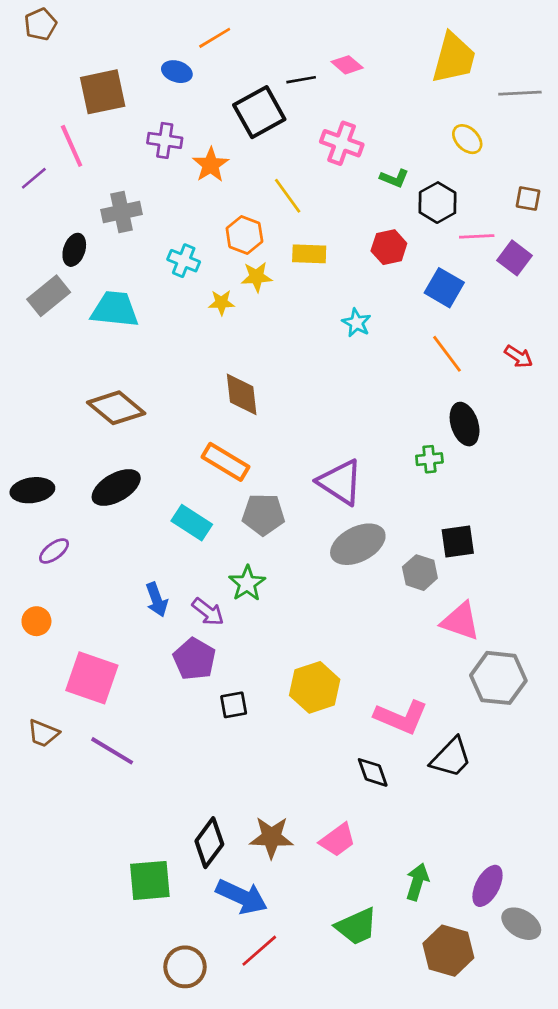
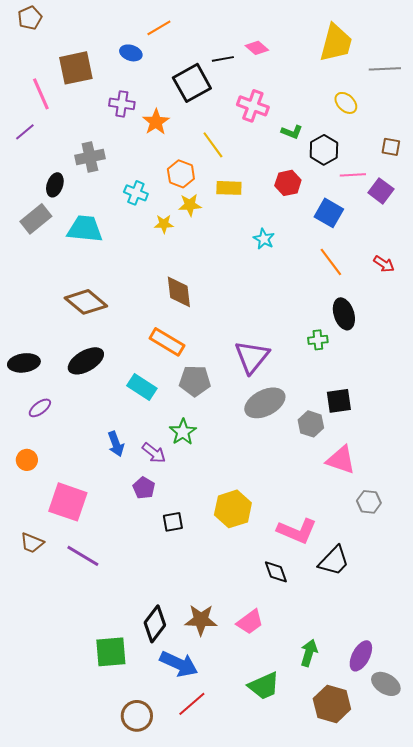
pink line: (72, 146) -> (41, 94), moved
purple triangle: (340, 482) -> (252, 357), turned 36
purple pentagon: (194, 659) -> (144, 488), size x0.7
gray hexagon: (498, 678) -> (369, 502), size x0.6

